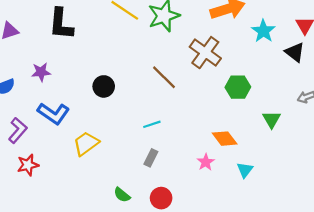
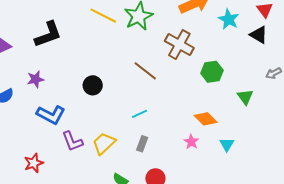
black L-shape: (61, 24) -> (48, 34), turned -108
purple L-shape: (18, 130) -> (72, 141), moved, turned 125
yellow trapezoid: (86, 144) -> (104, 143), moved

